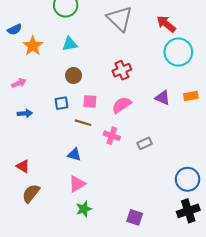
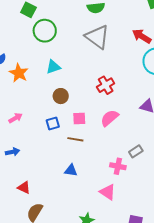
pink arrow: (19, 83) -> (15, 118), moved
blue arrow: (25, 113) -> (12, 152), moved
pink cross: (112, 136) -> (118, 166), moved
pink triangle: (77, 184) -> (108, 192), moved, turned -48

